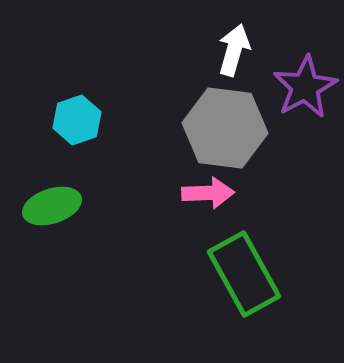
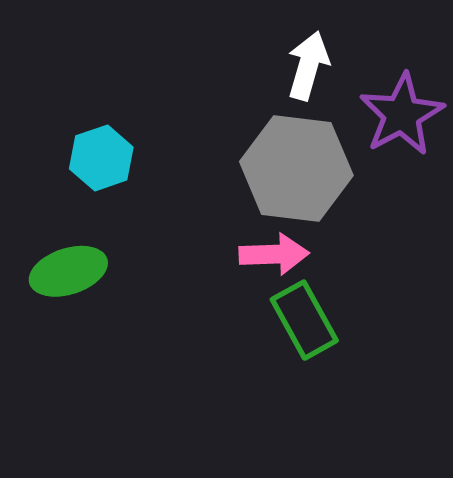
green rectangle: (244, 274) -> (304, 320), moved, size x0.7

